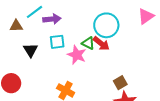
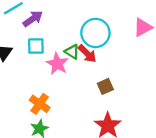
purple arrow: (52, 19) -> (33, 19), turned -36
brown square: (120, 83) -> (105, 86), moved

